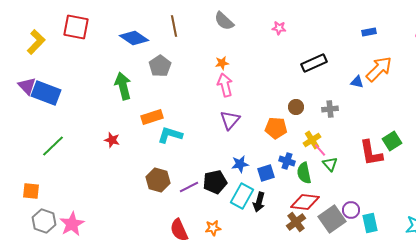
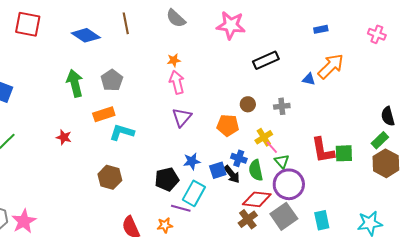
pink star: (279, 28) -> (231, 25), size x2.0
gray pentagon: (160, 66) -> (112, 80), moved
green square: (392, 141) -> (344, 153), moved, turned 30
purple line: (189, 187) -> (181, 208), moved, turned 42
black arrow: (259, 202) -> (232, 174), moved, turned -54
purple circle: (351, 210) -> (289, 184), moved, size x1.8

